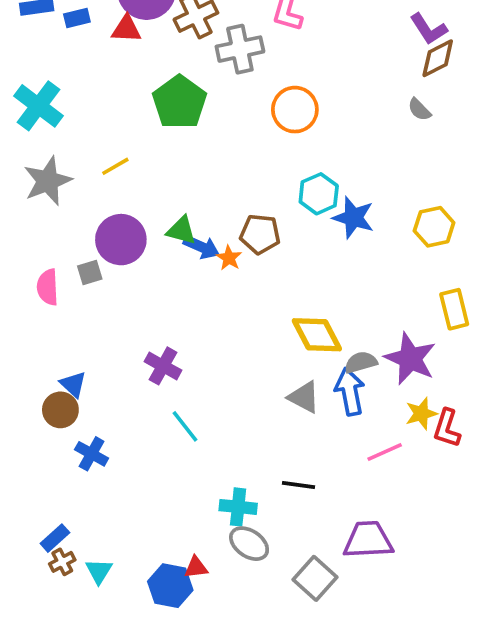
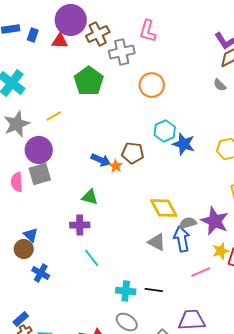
blue rectangle: (77, 18) -> (33, 35), turned -56
green triangle: (181, 230) -> (90, 197), moved
purple circle: (121, 240) -> (39, 150), moved
gray square: (90, 273) -> (40, 174), size x1.6
purple cross: (163, 366) -> (80, 225), turned -30
cyan cross: (238, 507) -> (126, 291), moved

